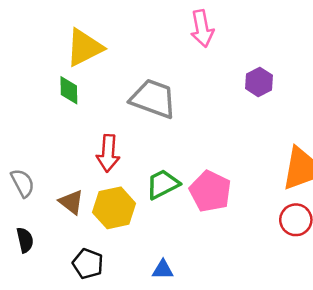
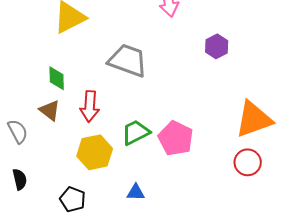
green diamond: (69, 90) -> (57, 78), moved
brown triangle: (71, 202) -> (50, 110), moved
blue triangle: (163, 270) -> (136, 192), moved

